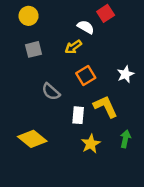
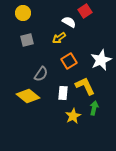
white star: (125, 74) -> (101, 60), size x1.5
gray semicircle: (51, 92) -> (41, 74), turned -98
yellow diamond: (32, 139) -> (28, 96), moved
green arrow: (125, 139) -> (94, 108), moved

